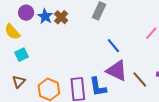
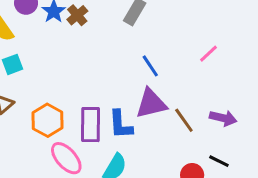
purple triangle: (117, 71) -> (151, 103), turned -45

